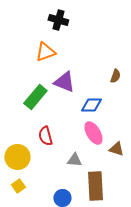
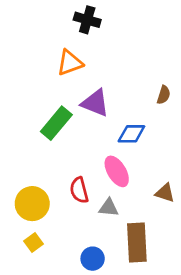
pink ellipse: (93, 133) -> (117, 171), moved
red semicircle: (45, 136) -> (79, 190), moved

